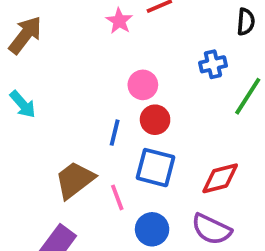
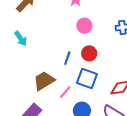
pink circle: (143, 85) -> (84, 26), moved
pink line: (117, 197) -> (65, 92), turned 56

